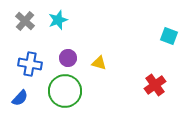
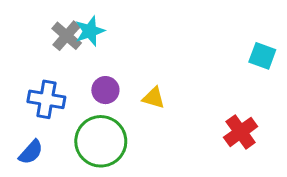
gray cross: (25, 21) -> (67, 36), moved

